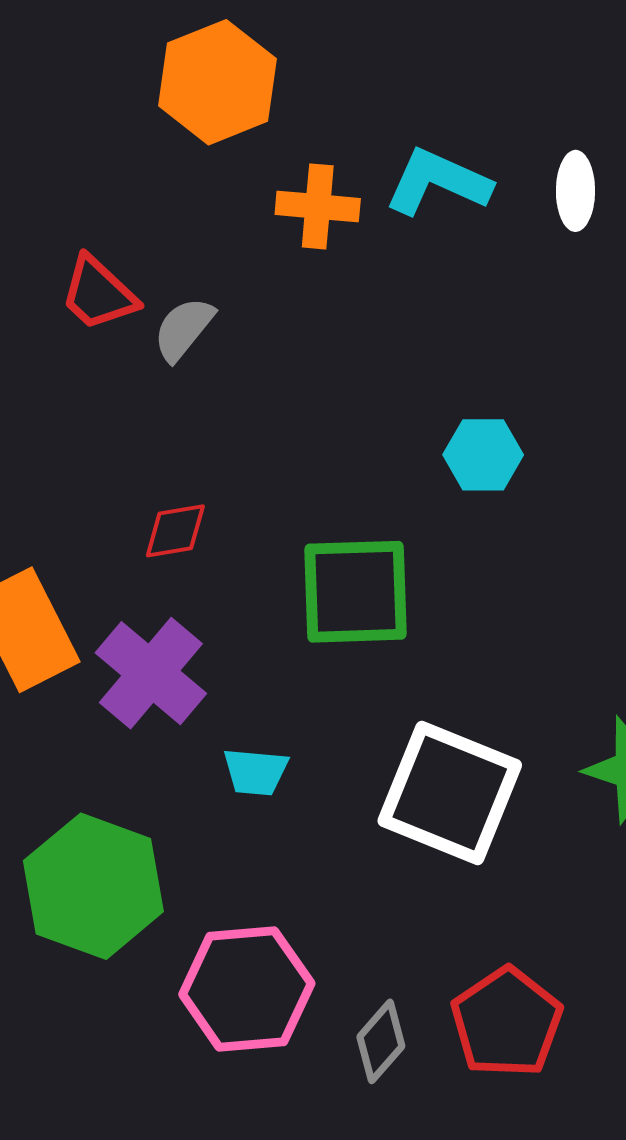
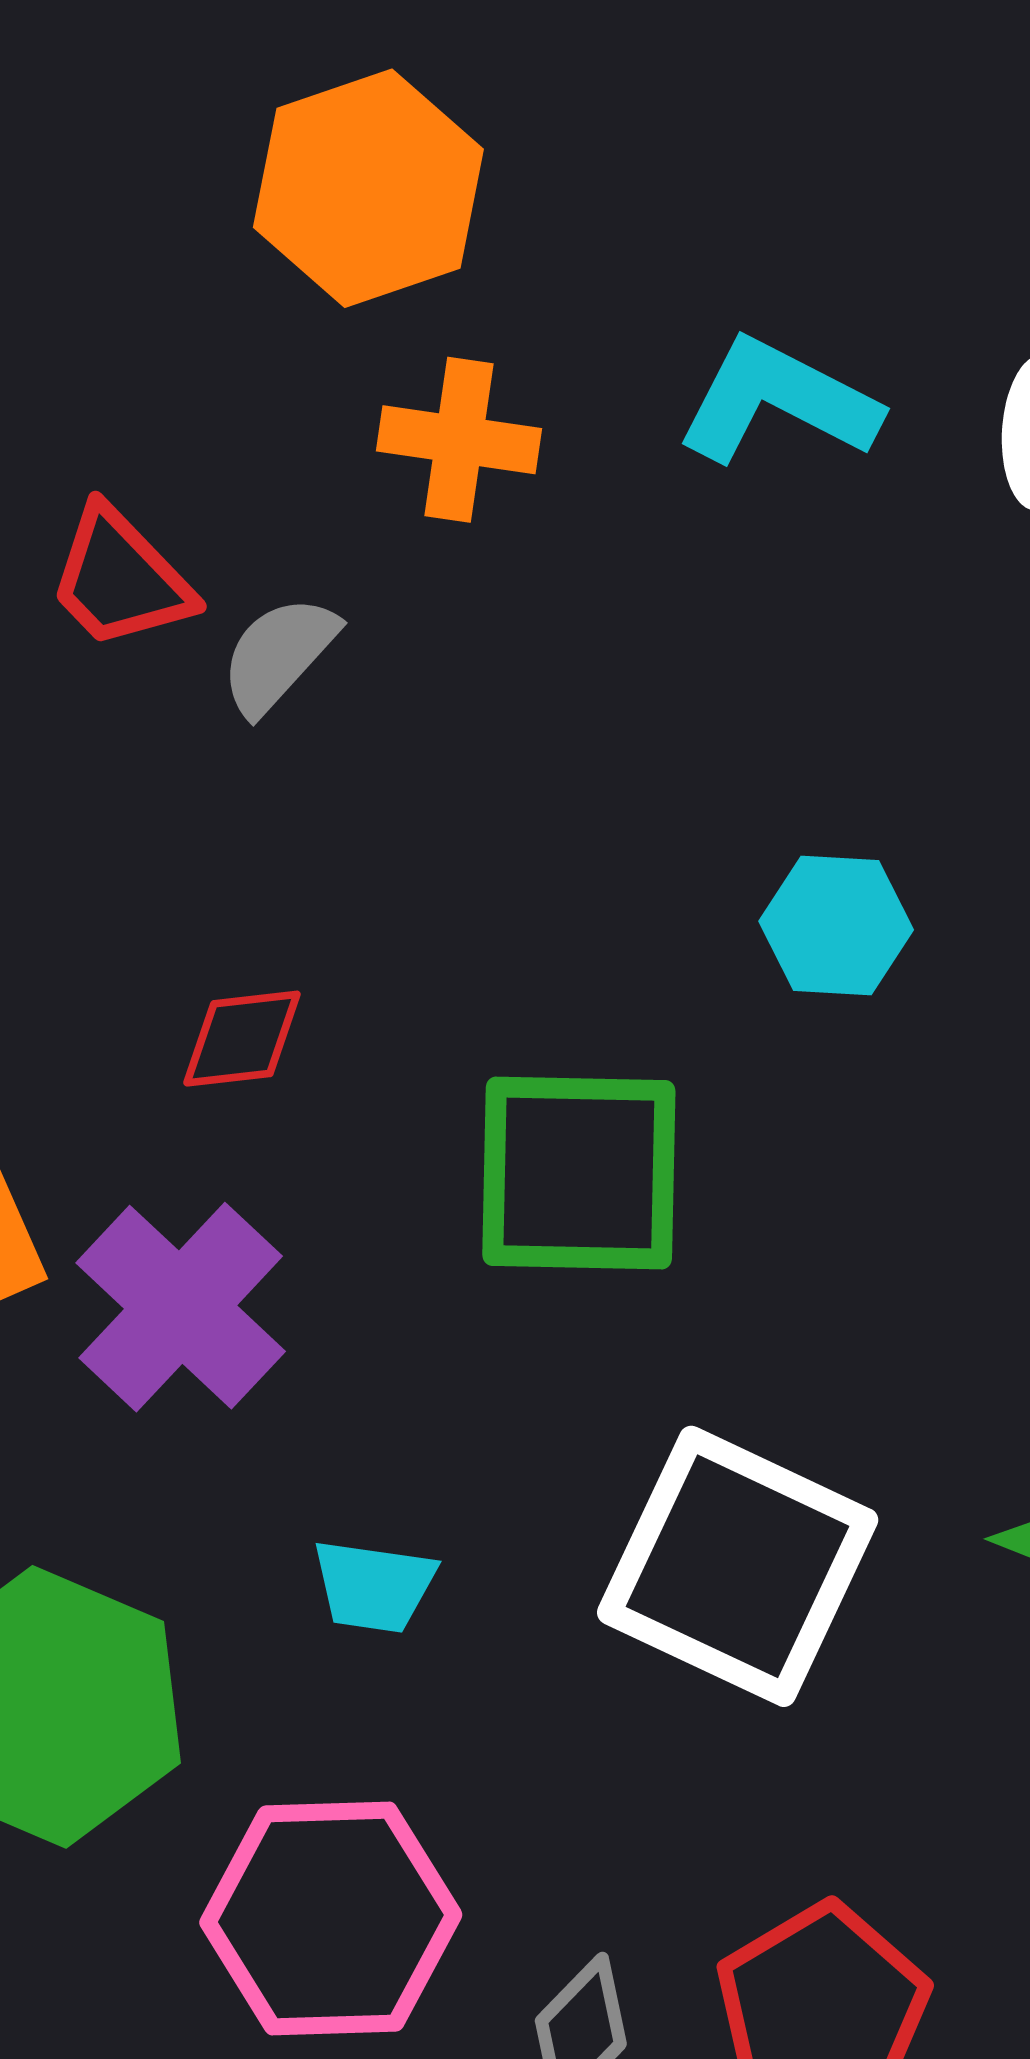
orange cross: (318, 206) -> (459, 440), moved
cyan trapezoid: (256, 772) -> (374, 1586), moved

